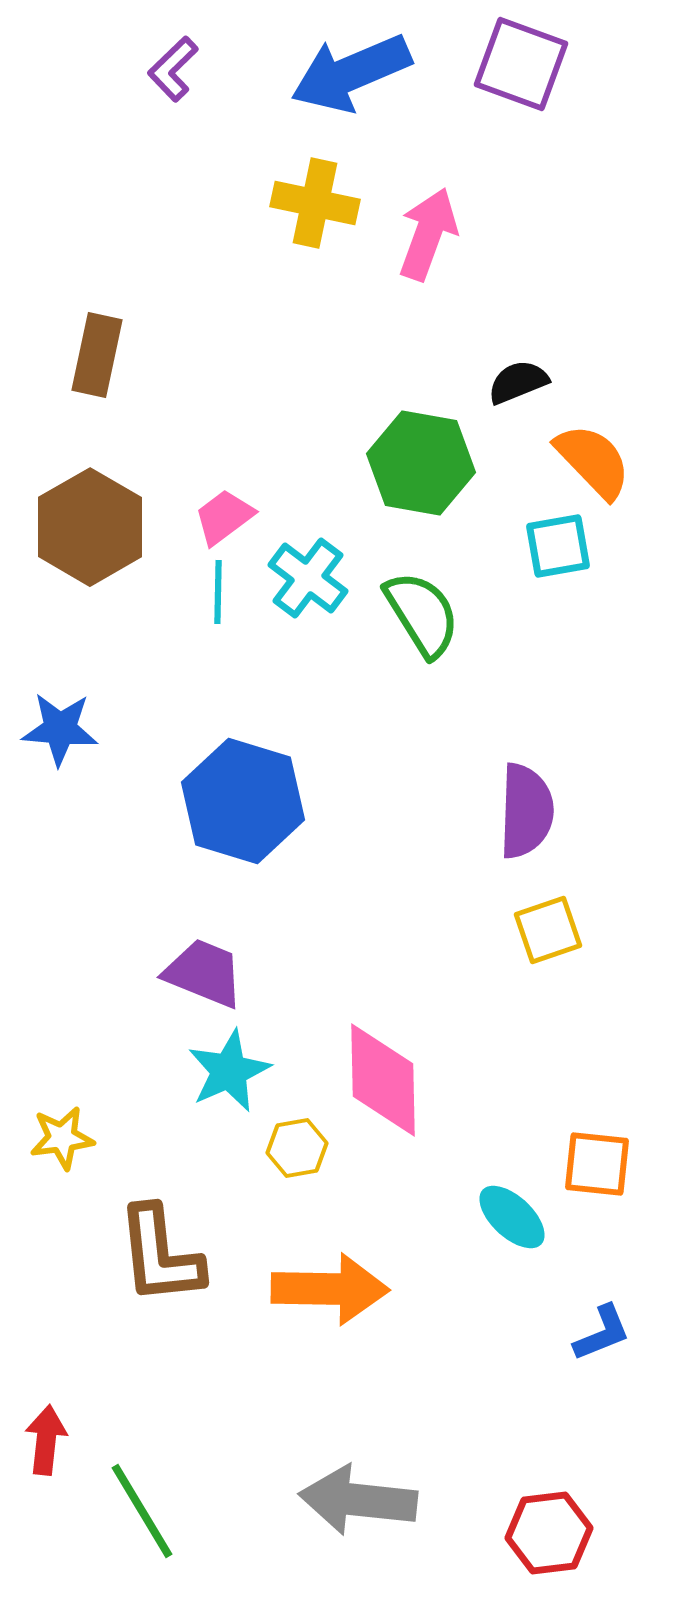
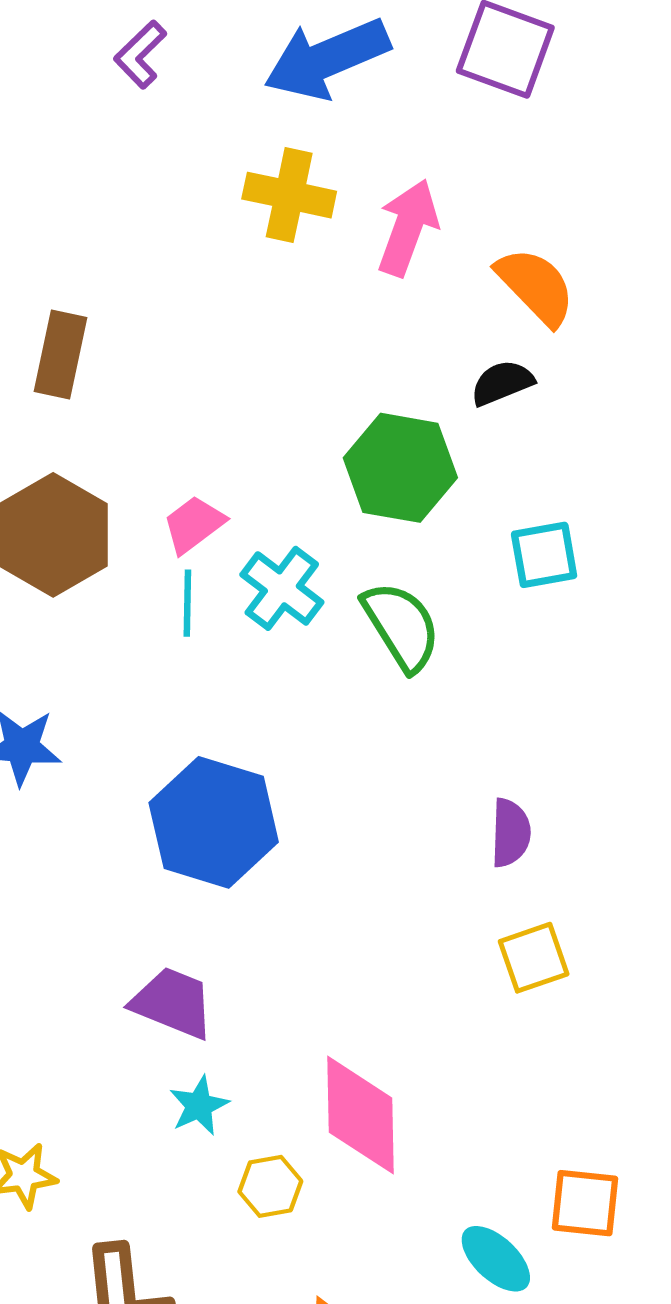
orange semicircle: (593, 461) -> (536, 286), moved
purple semicircle: (526, 811) -> (511, 833), size x0.7
cyan star: (229, 1071) -> (199, 1106), size x0.7

